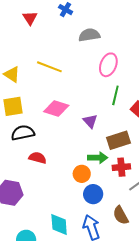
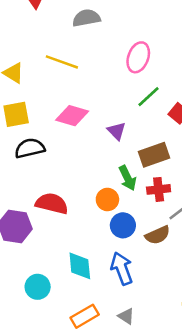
gray semicircle: (89, 35) -> (86, 18), moved
green line: (115, 95) -> (148, 97), turned 36
red semicircle: (38, 158) -> (52, 203), moved, size x1.4
green arrow: (98, 158) -> (128, 178), turned 66
brown semicircle: (121, 215) -> (158, 235), moved, turned -84

